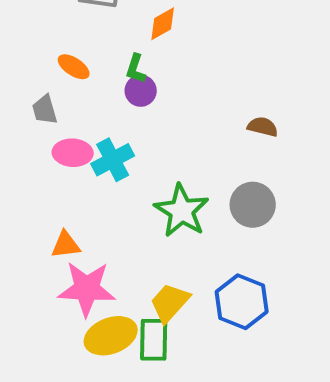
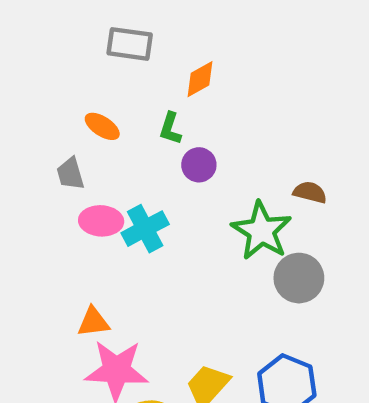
purple circle: (141, 91) -> (199, 165), moved
green star: (182, 211) -> (262, 231), moved

